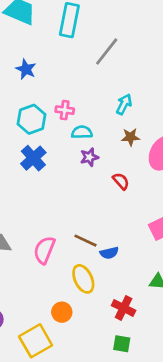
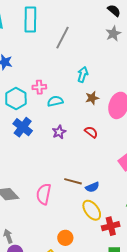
purple star: (89, 157) -> (59, 132), moved
yellow ellipse: (83, 279) -> (92, 210), moved
red cross: (124, 308) -> (111, 226), turned -30

